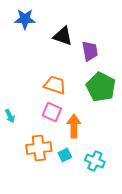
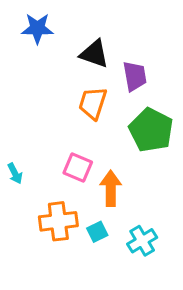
orange trapezoid: (55, 85) -> (93, 103), moved, turned -90
cyan cross: (95, 161) -> (142, 241), turned 36

